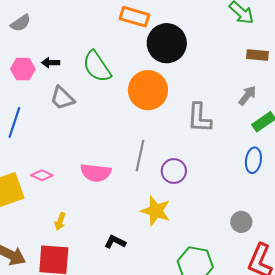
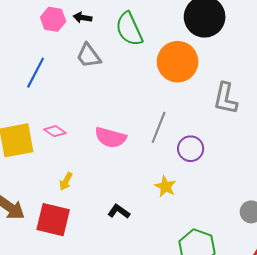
yellow star: (156, 211) -> (165, 186), size x0.7

